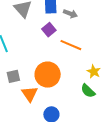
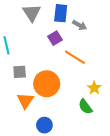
gray square: (13, 76) -> (20, 72), moved

